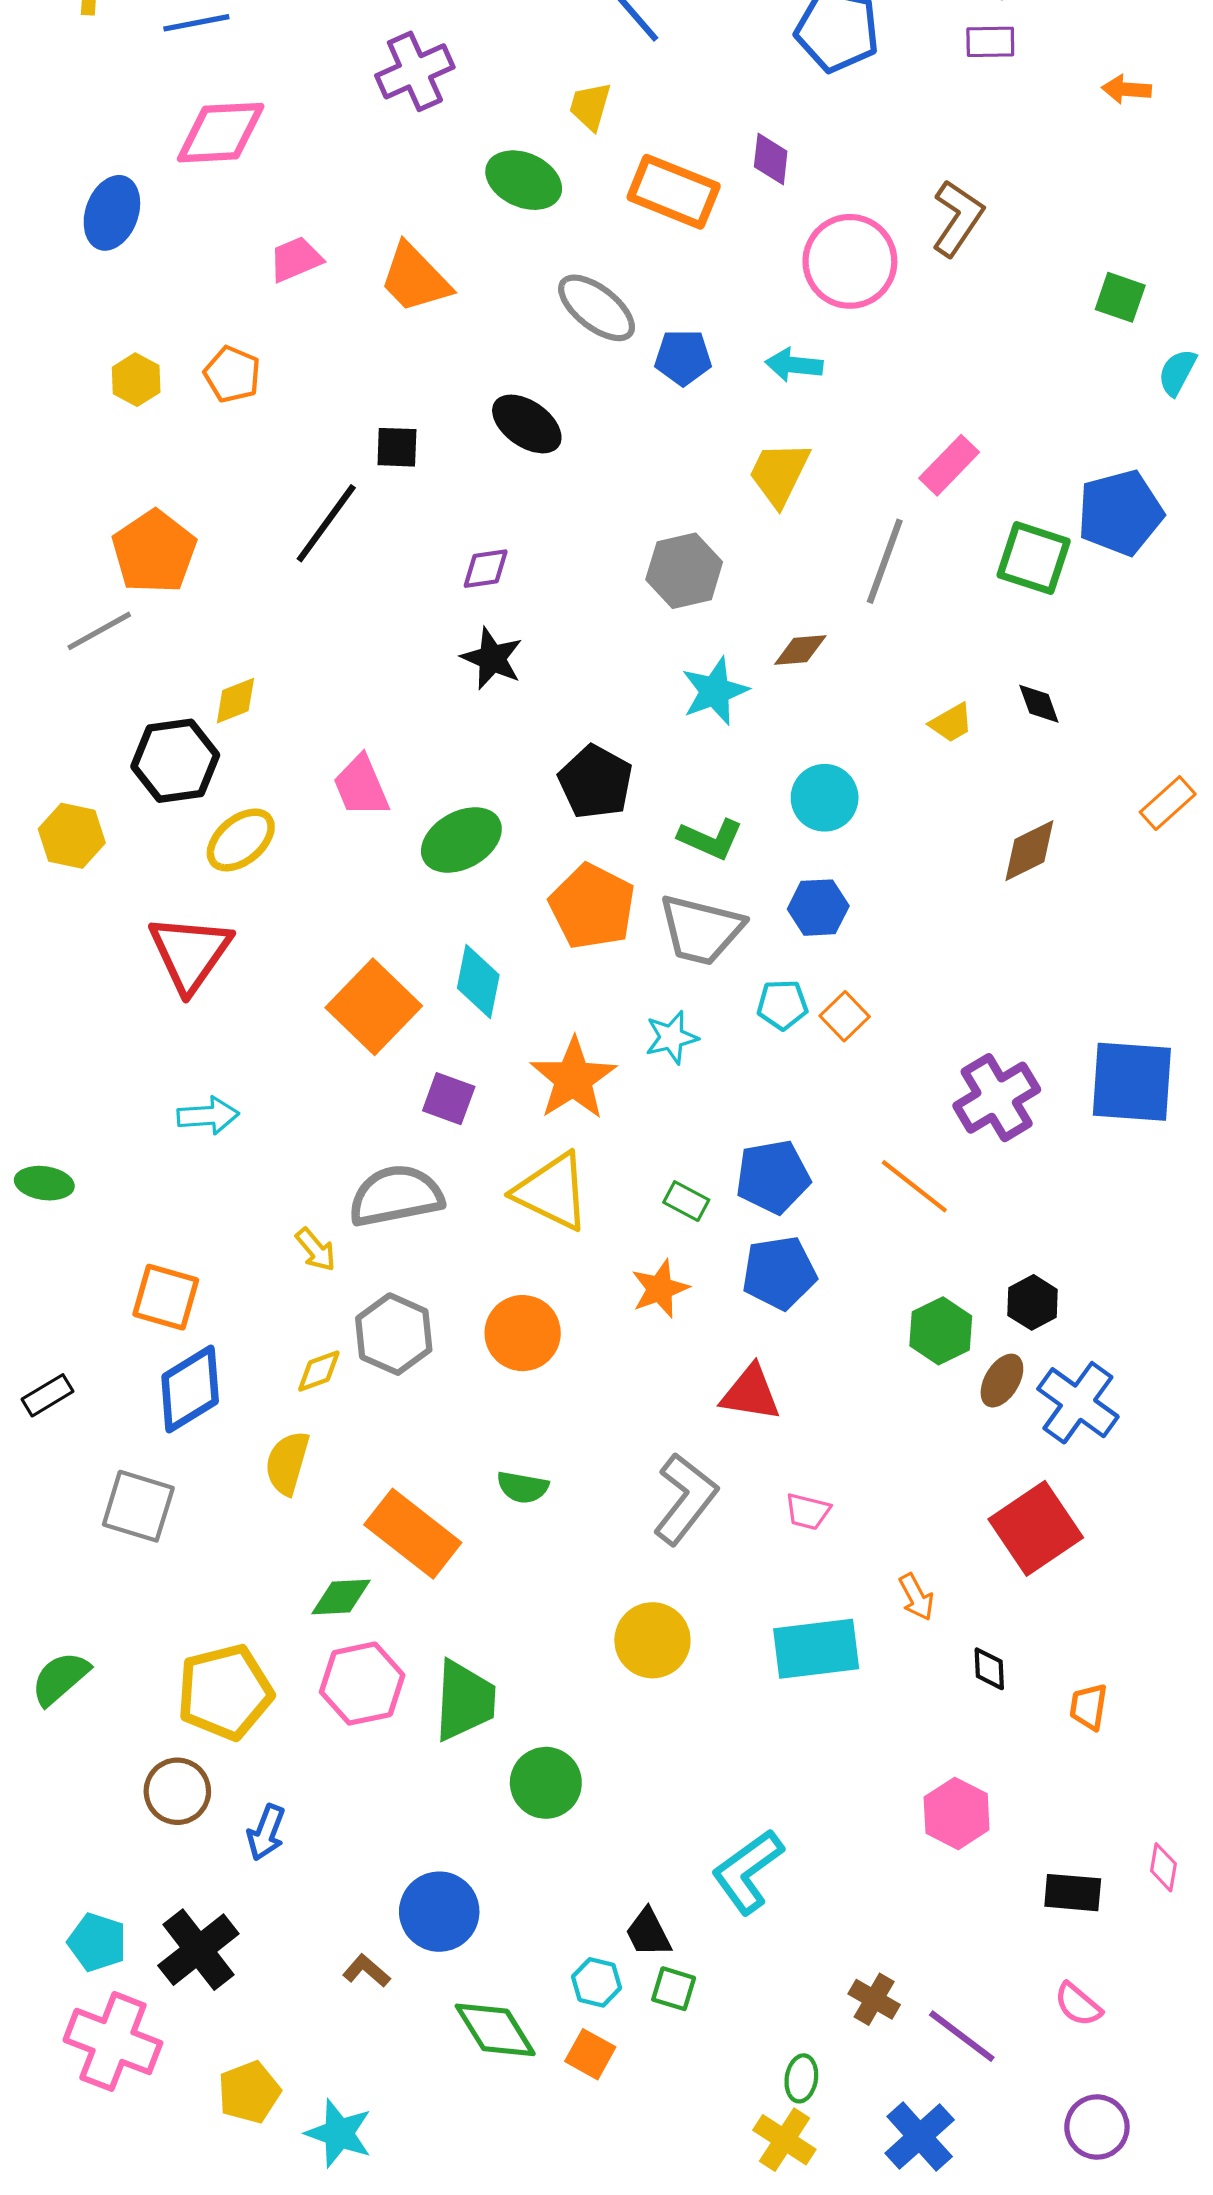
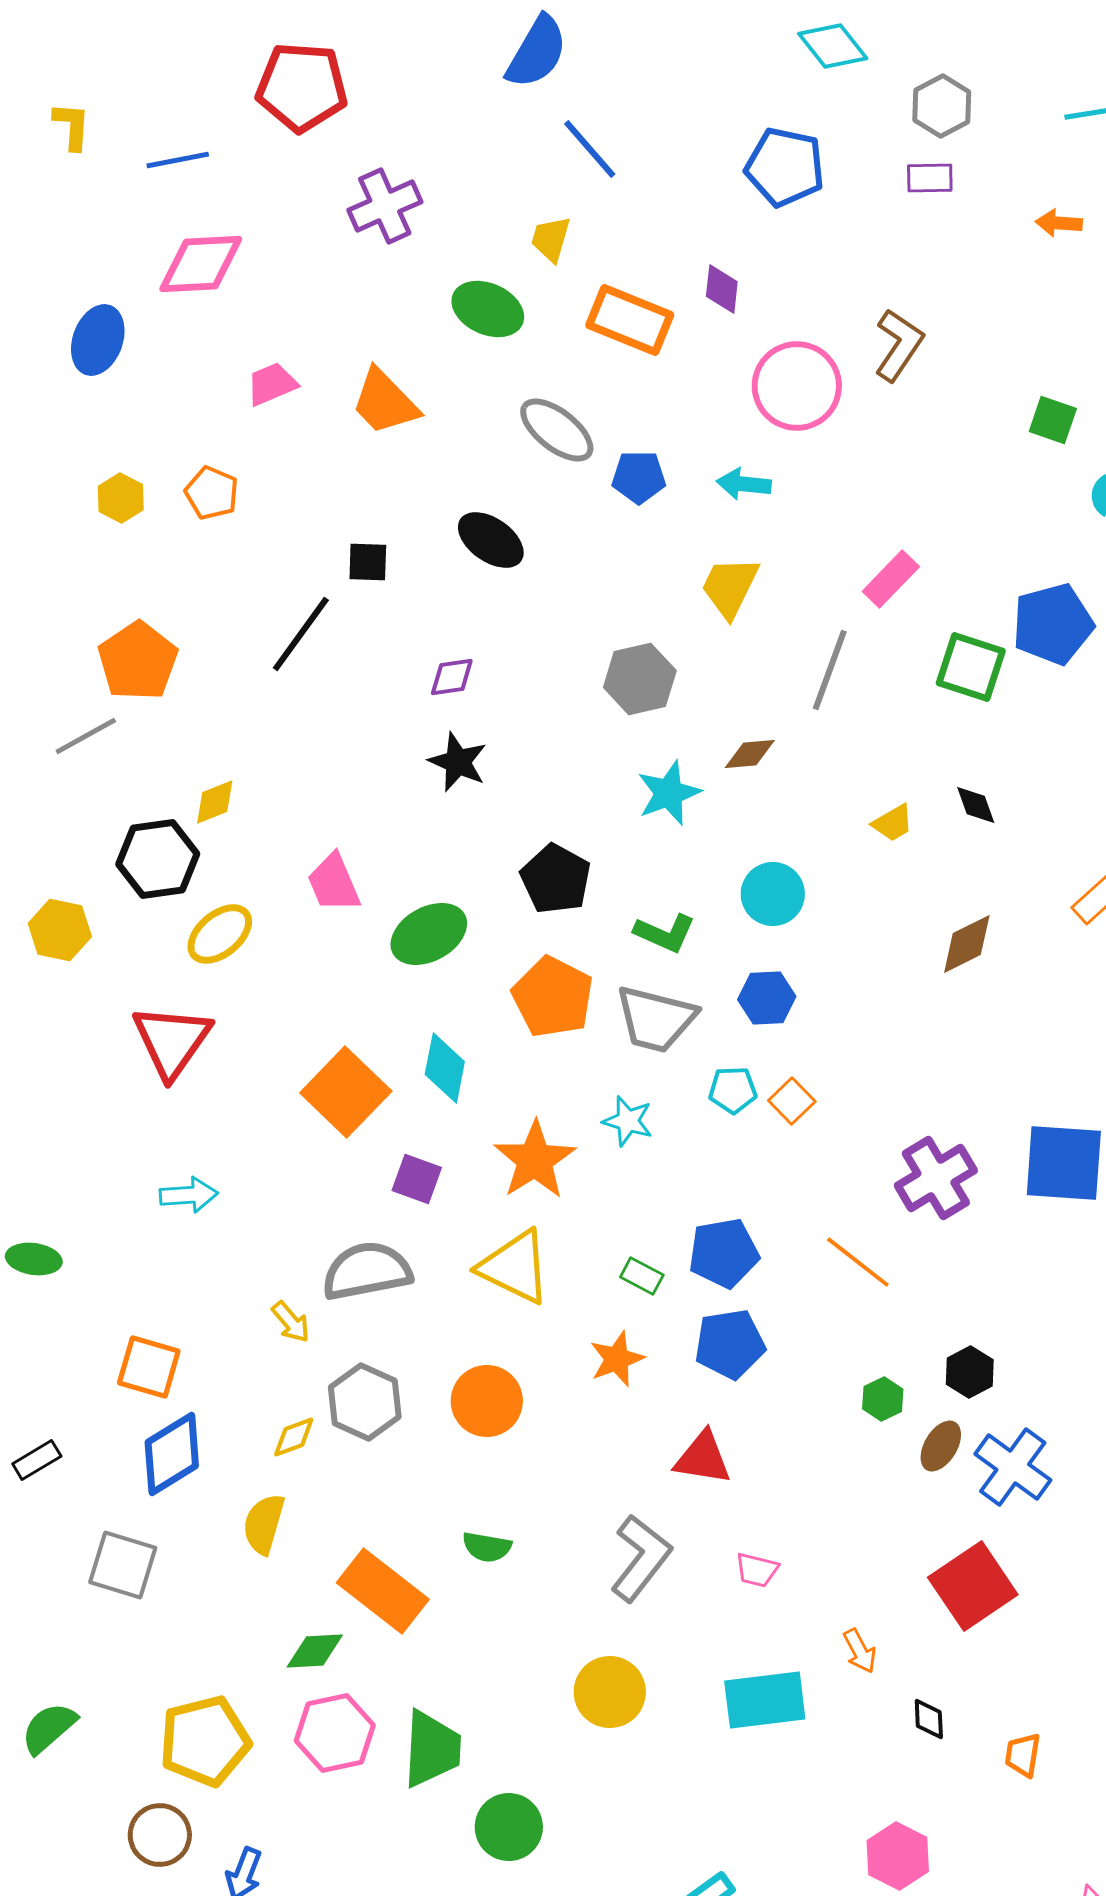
cyan star: (671, 1037) -> (628, 1121), turned 30
green hexagon: (941, 1331) -> (883, 1399), size x0.7

